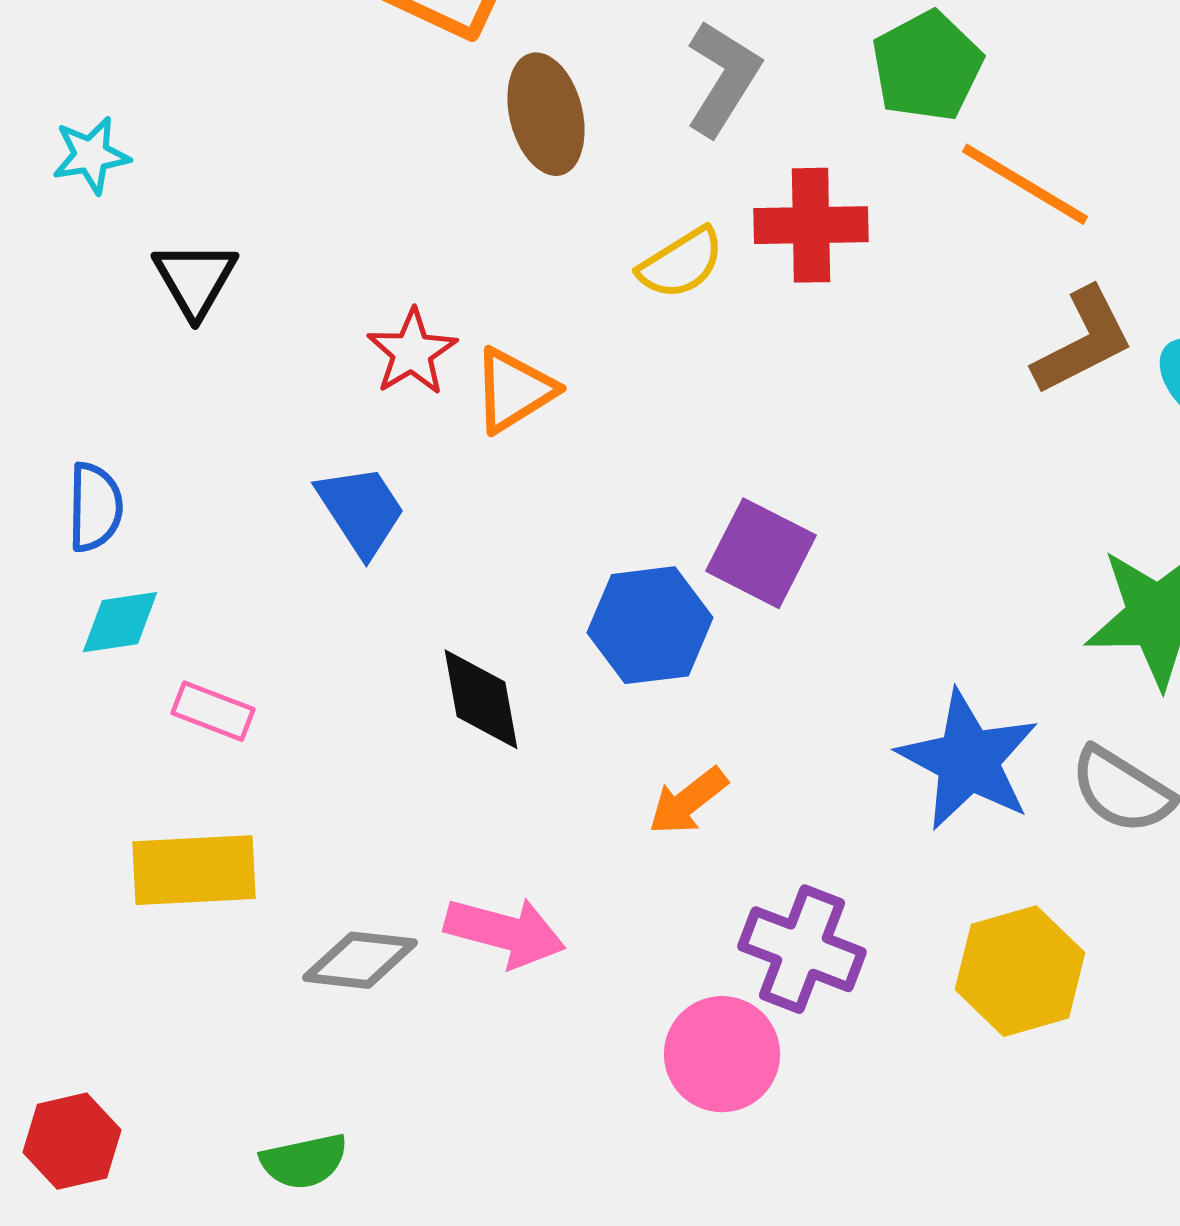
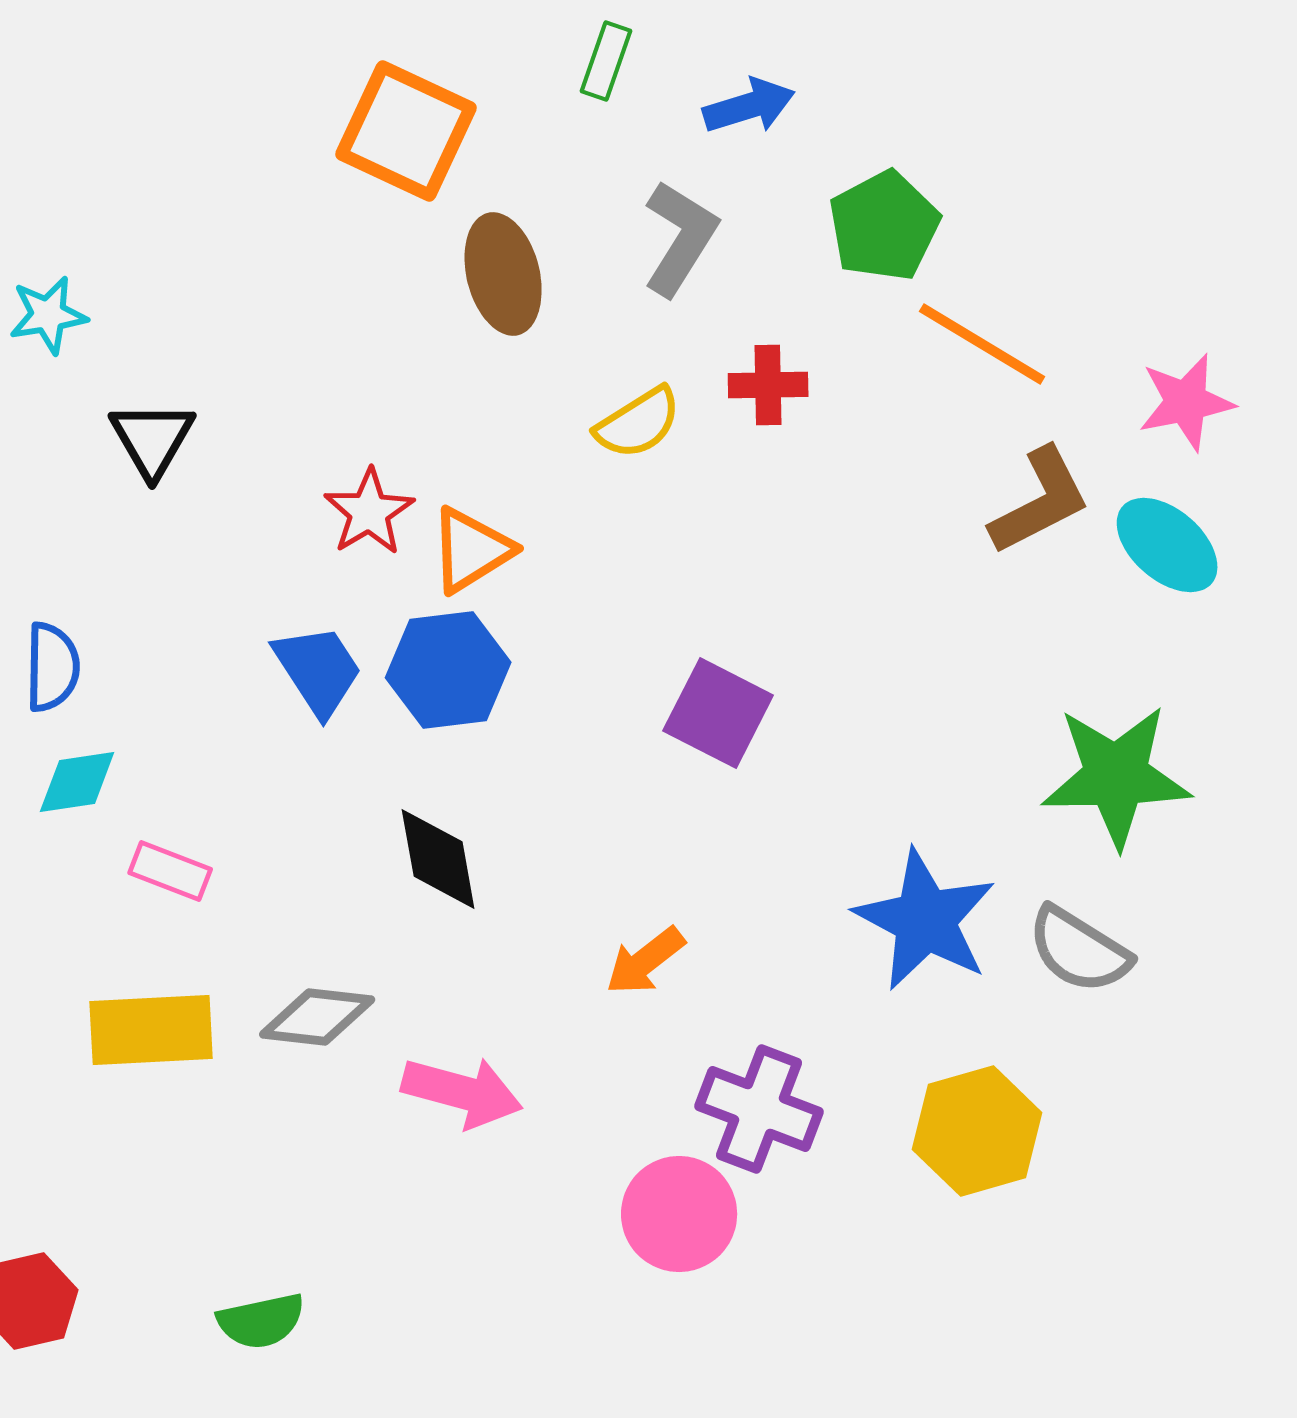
red cross: (811, 225) -> (768, 385), size x0.7
blue hexagon: (650, 625) -> (448, 670), moved
gray diamond: (360, 960) -> (317, 1017), moved

